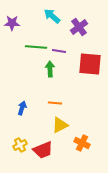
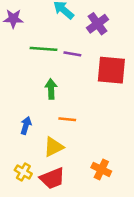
green arrow: (50, 69) -> (51, 89), moved
yellow triangle: (60, 125) -> (54, 147), moved
yellow cross: (20, 145) -> (23, 172), turned -32

